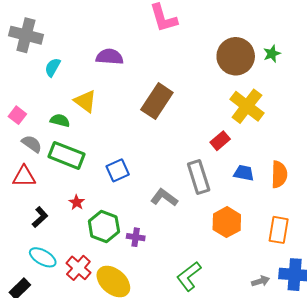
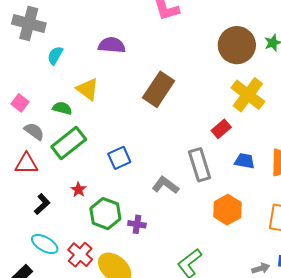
green rectangle: (67, 155) -> (69, 143), turned -60

